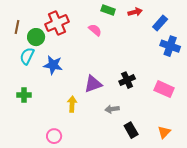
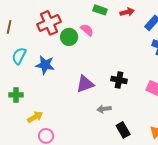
green circle: (36, 37) -> (69, 37), moved
black cross: (127, 80) -> (119, 80), turned 35
yellow arrow: (72, 104) -> (35, 117), moved, turned 56

